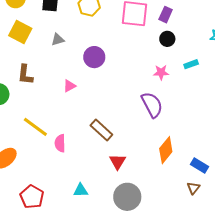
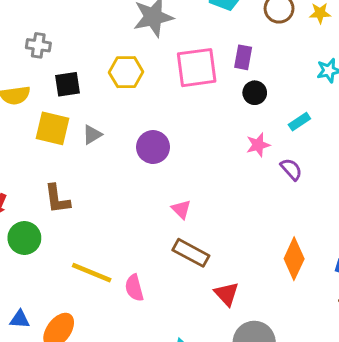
yellow square: (20, 32) -> (53, 128), moved
pink triangle: (69, 86) -> (181, 209), moved, turned -32
purple semicircle: (152, 105) -> (291, 169), moved, size x0.6

